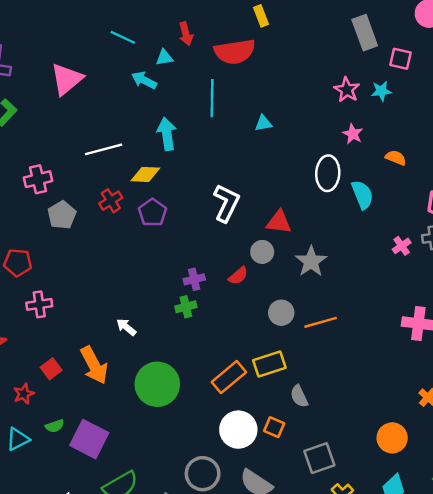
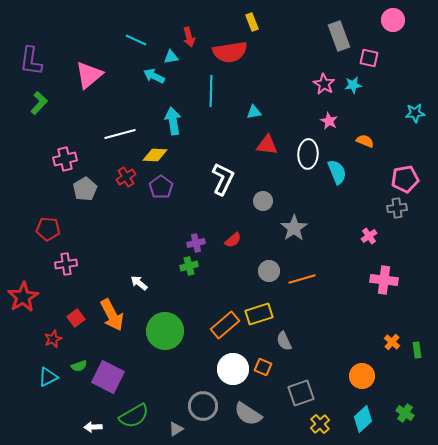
red triangle: (279, 222) -> (267, 145), moved
pink cross: (402, 246) -> (369, 236), moved
gray circle: (262, 252) -> (263, 201), moved

